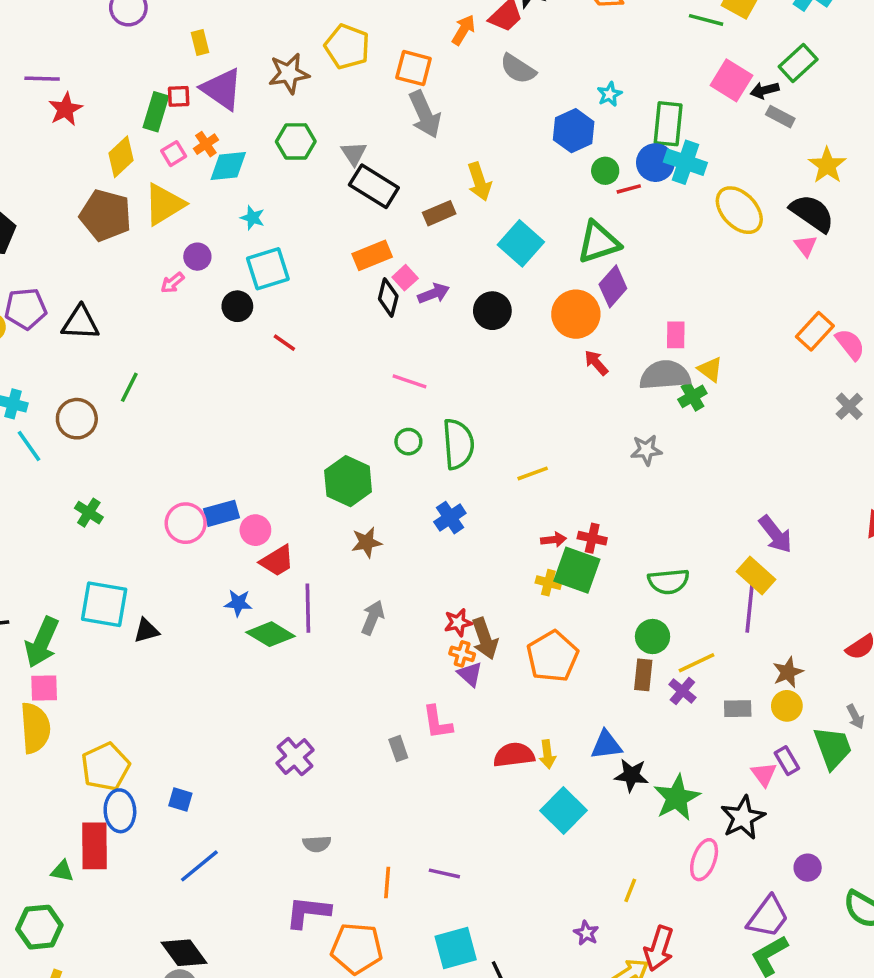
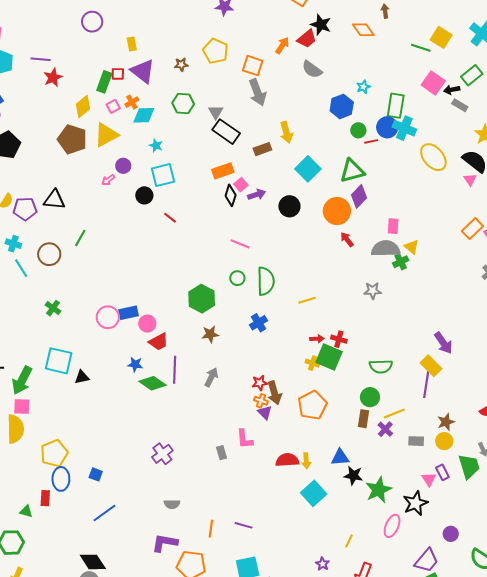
brown star: (289, 73) -> (181, 65), size x0.6
purple pentagon: (26, 309) -> (25, 209), moved
red rectangle: (94, 846) -> (45, 498), size x0.6

